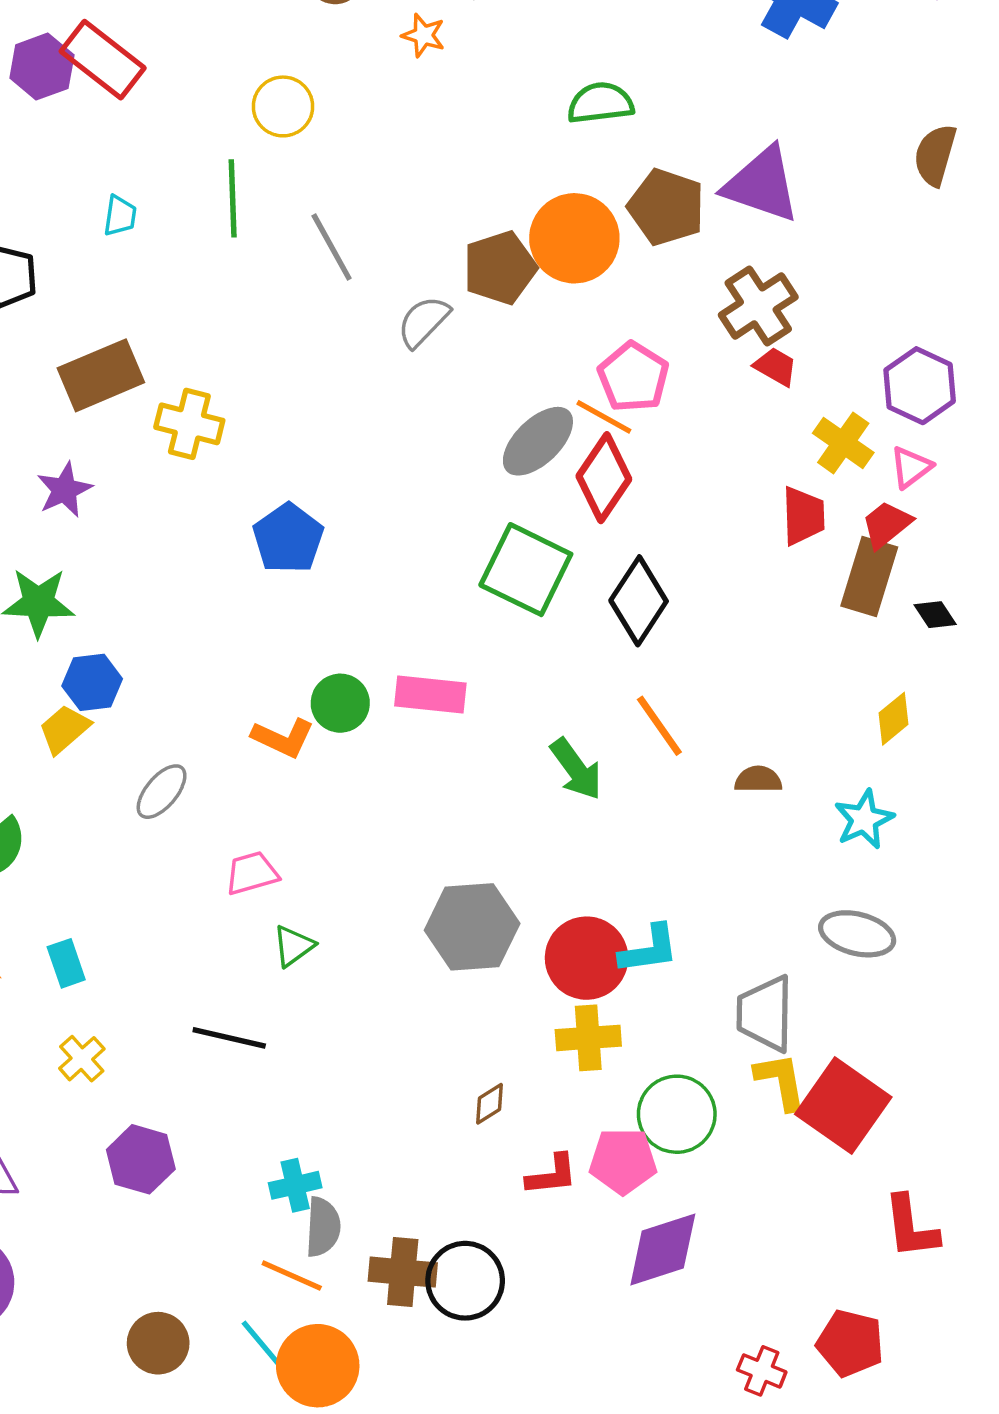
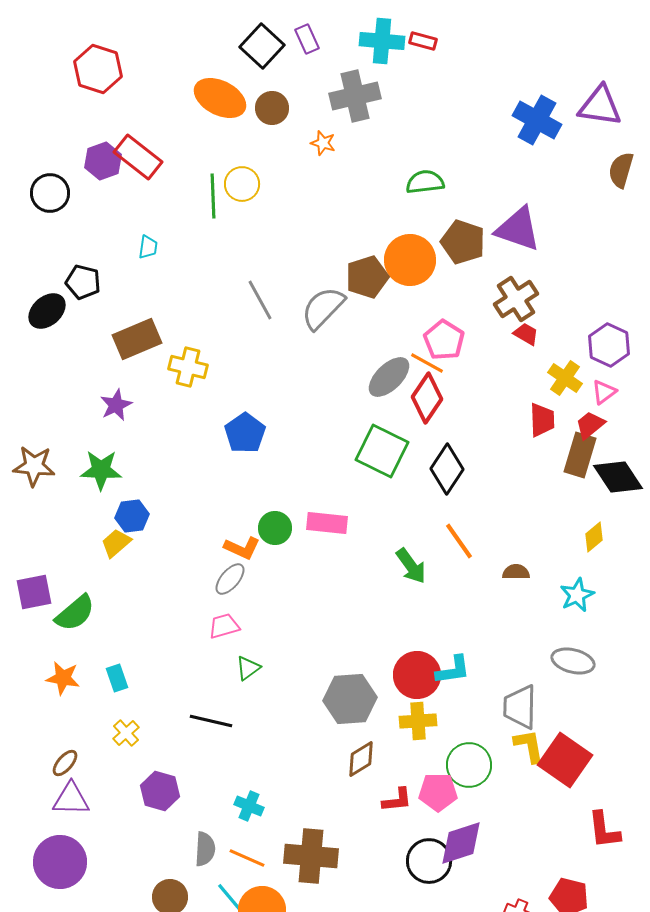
brown semicircle: (935, 155) -> (621, 170), moved
green line: (233, 198) -> (213, 196), moved
gray line: (332, 247) -> (260, 300), moved
gray semicircle: (423, 322) -> (323, 308), size x1.4
black diamond: (935, 615) -> (618, 477), size x2.0
gray ellipse: (162, 792) -> (230, 579), moved
gray hexagon: (472, 927) -> (350, 699), moved
brown diamond: (489, 1104) -> (361, 759), size x1.5
cyan cross: (295, 1185) -> (249, 806), turned 36
gray semicircle: (323, 1227) -> (205, 849), moved
brown cross: (403, 1272) -> (311, 856), size x1.4
black circle: (465, 1281) -> (429, 861), moved

